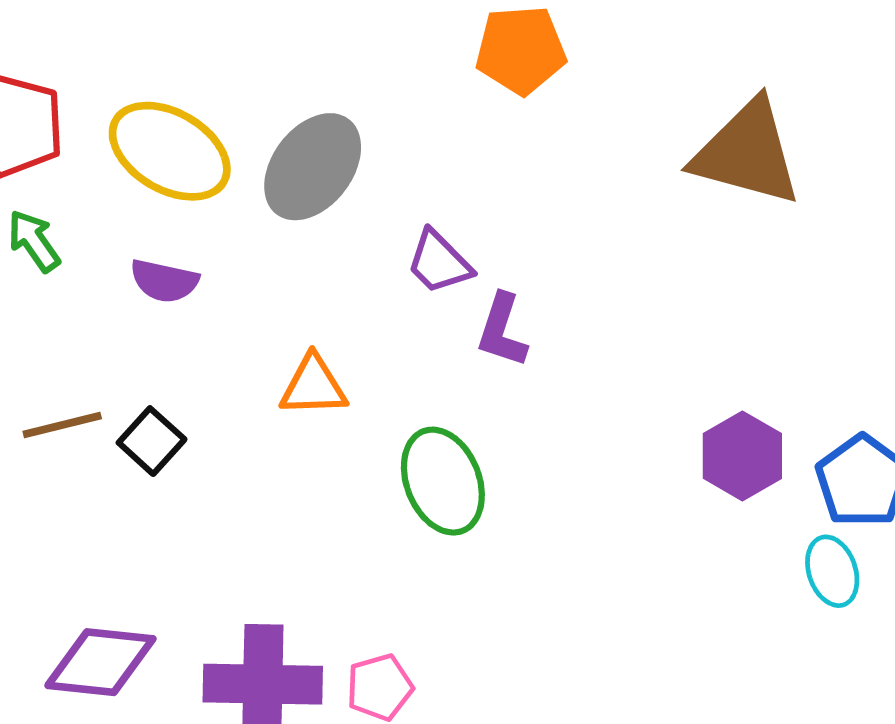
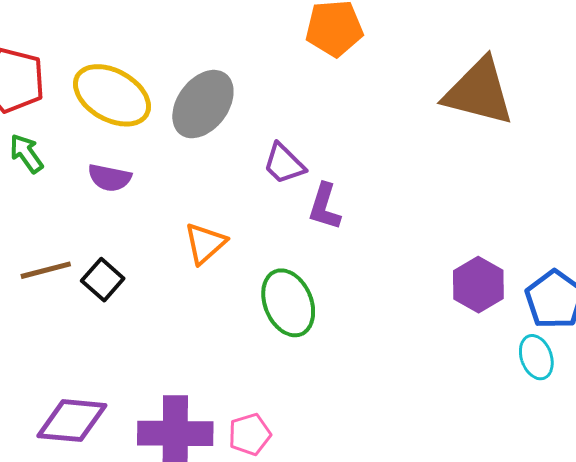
orange triangle: (313, 386) -> (205, 243), turned -39

